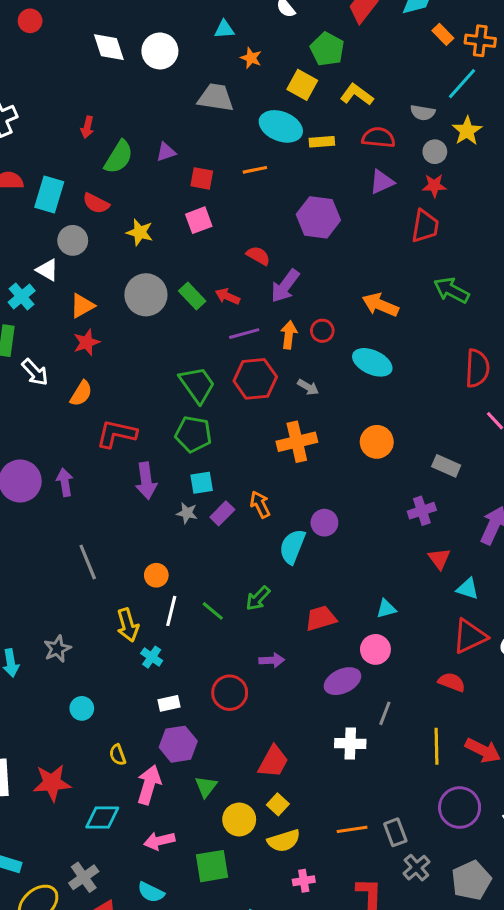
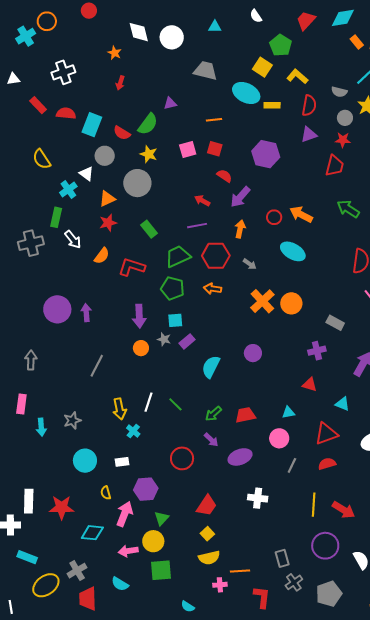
orange star: (251, 58) -> (115, 53), moved
red semicircle: (378, 138) -> (309, 106), turned 90
green semicircle: (119, 157) -> (148, 124), moved
orange line: (255, 170) -> (214, 120), moved
red square: (202, 178) -> (215, 149), moved
gray circle: (146, 295) -> (137, 183), moved
green rectangle: (192, 296) -> (149, 229), moved
red circle: (322, 331) -> (274, 217), moved
purple line: (244, 334) -> (197, 226), moved
green trapezoid: (197, 385) -> (178, 256), turned -84
red L-shape: (116, 434) -> (132, 267), moved
orange cross: (297, 442) -> (262, 301), moved, turned -35
orange arrow: (260, 504) -> (212, 289), moved, turned -60
cyan semicircle: (292, 547) -> (211, 367), moved
red triangle: (439, 559) -> (310, 385), moved, turned -42
gray line: (88, 562) -> (97, 366), turned 45
orange circle: (156, 575) -> (141, 348), moved
green arrow: (258, 598) -> (213, 414), moved
red triangle: (470, 636) -> (326, 434), moved
purple arrow: (272, 660) -> (211, 440), turned 42
purple ellipse: (342, 681) -> (240, 457), moved
red semicircle: (452, 682) -> (327, 464), turned -42
white rectangle: (169, 703) -> (122, 462), moved
cyan circle: (82, 708) -> (85, 461), size x1.5
gray line: (385, 713) -> (292, 465), moved
yellow circle: (239, 819) -> (153, 541), moved
orange line: (352, 829) -> (240, 571), moved

